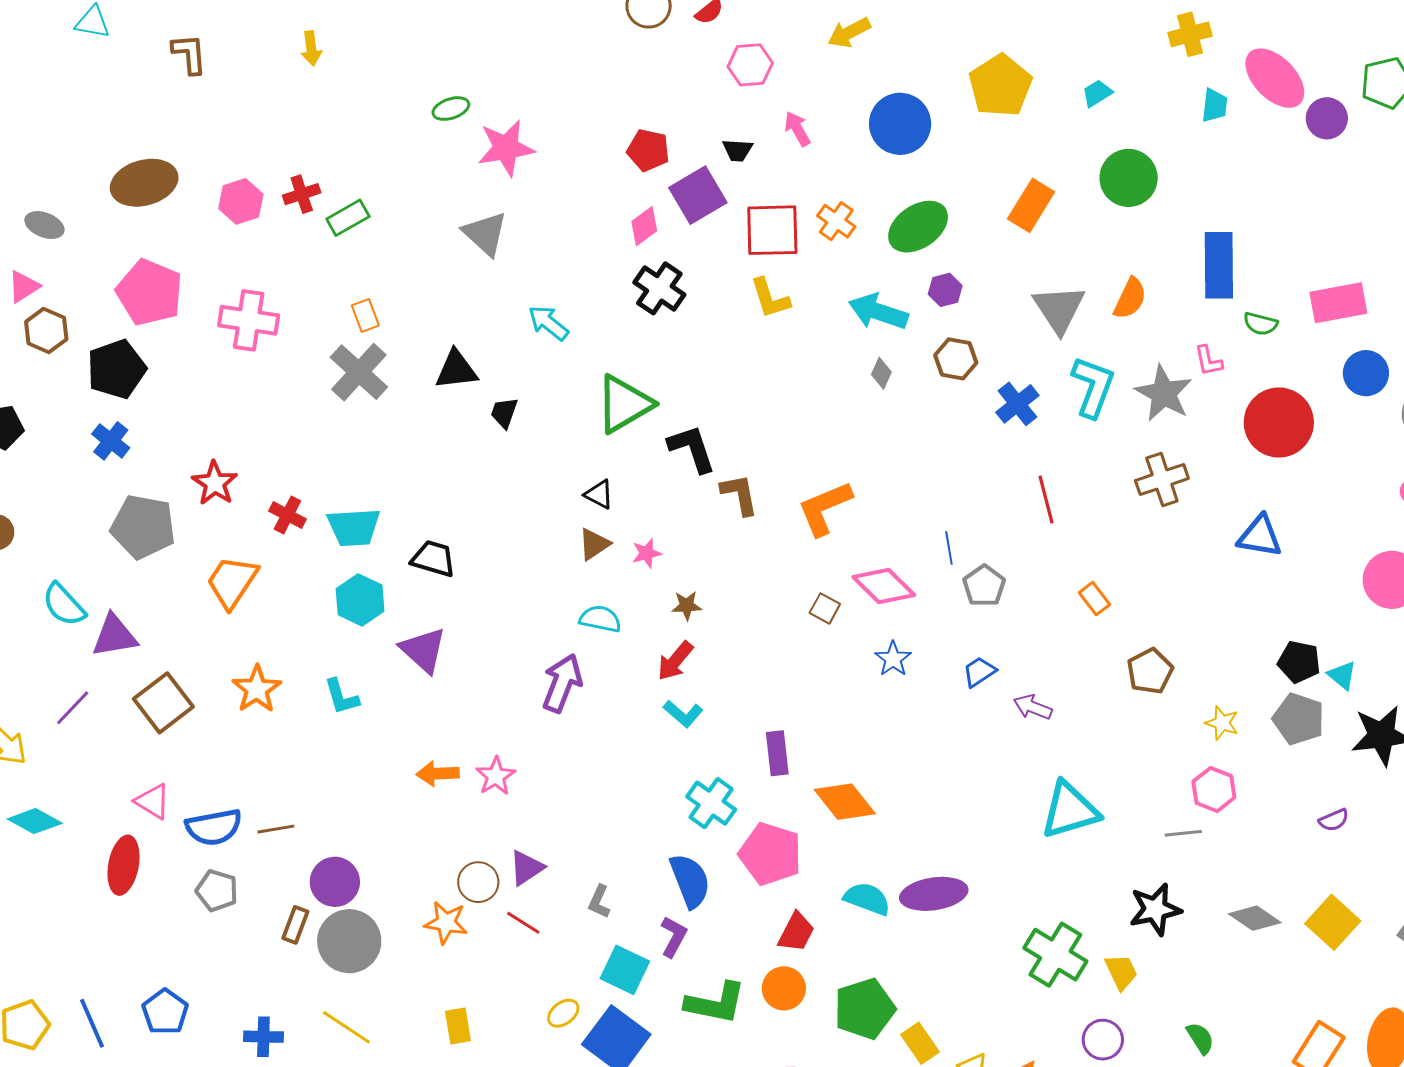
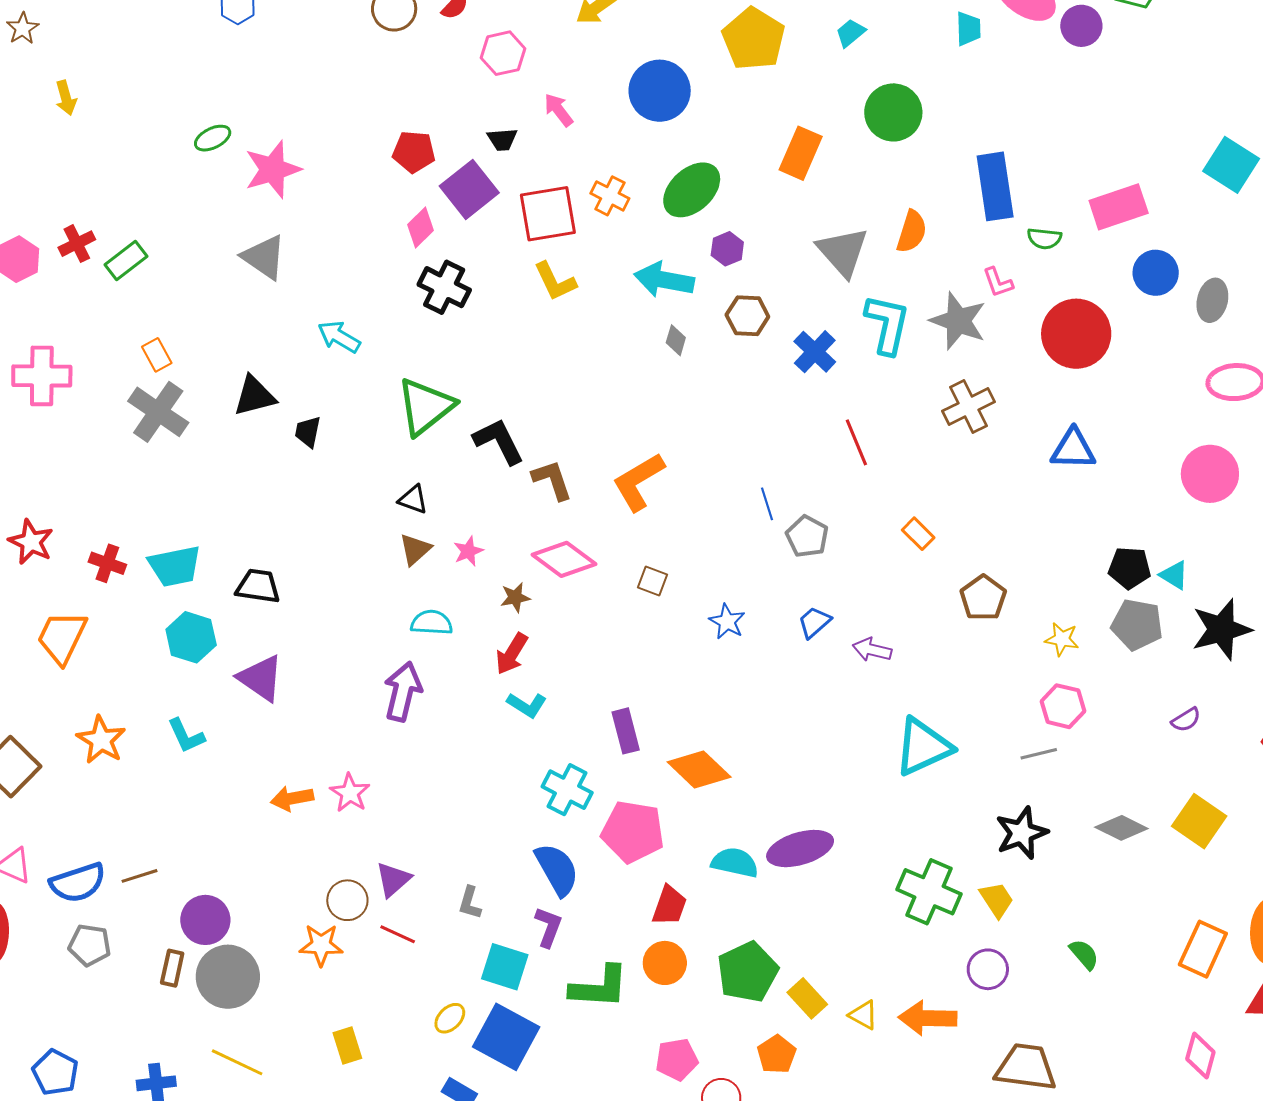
pink diamond: (884, 586) -> (564, 559), moved

